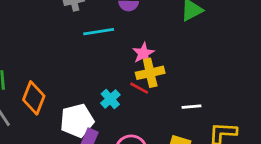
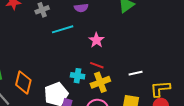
yellow cross: (150, 73) -> (100, 82), moved
cyan cross: (110, 99) -> (78, 76), turned -32

